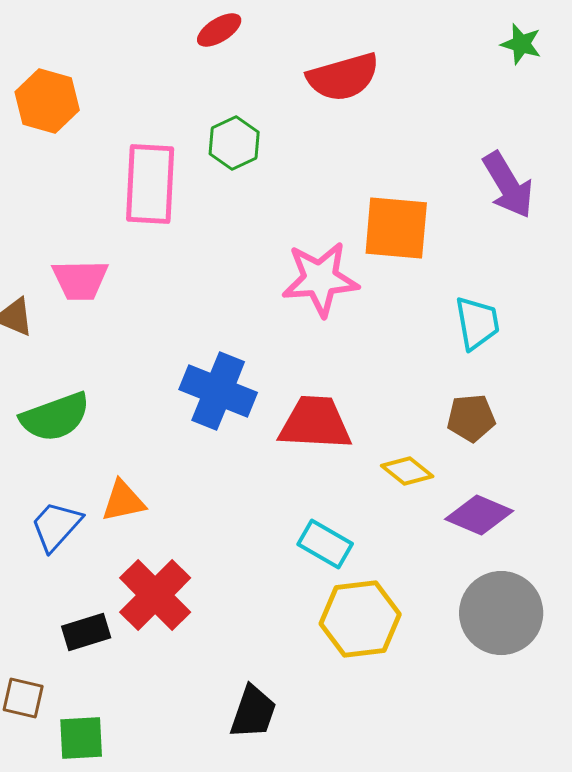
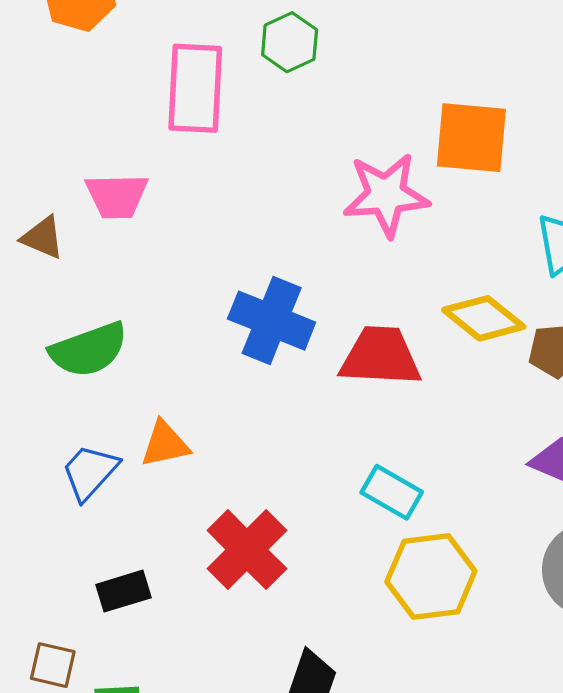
yellow diamond: (407, 471) -> (484, 318), moved, size x1.4
red cross: (155, 595) -> (247, 550), moved

